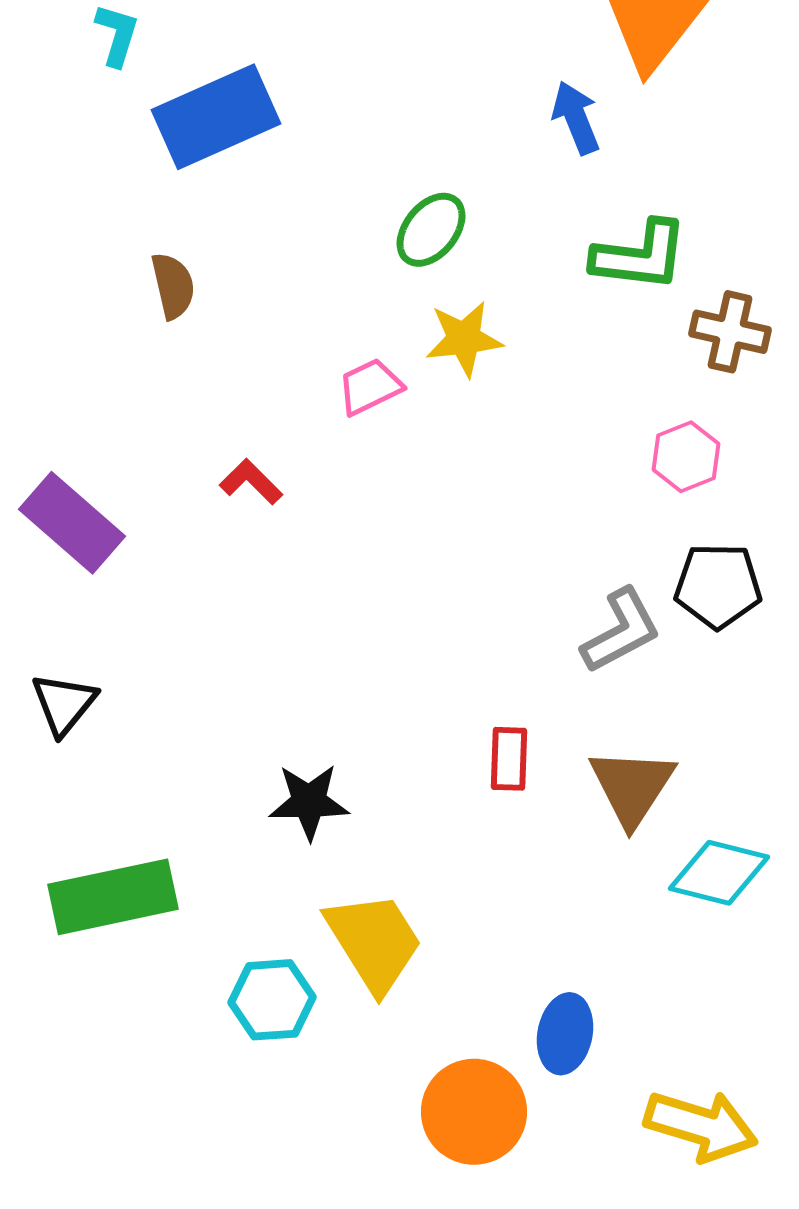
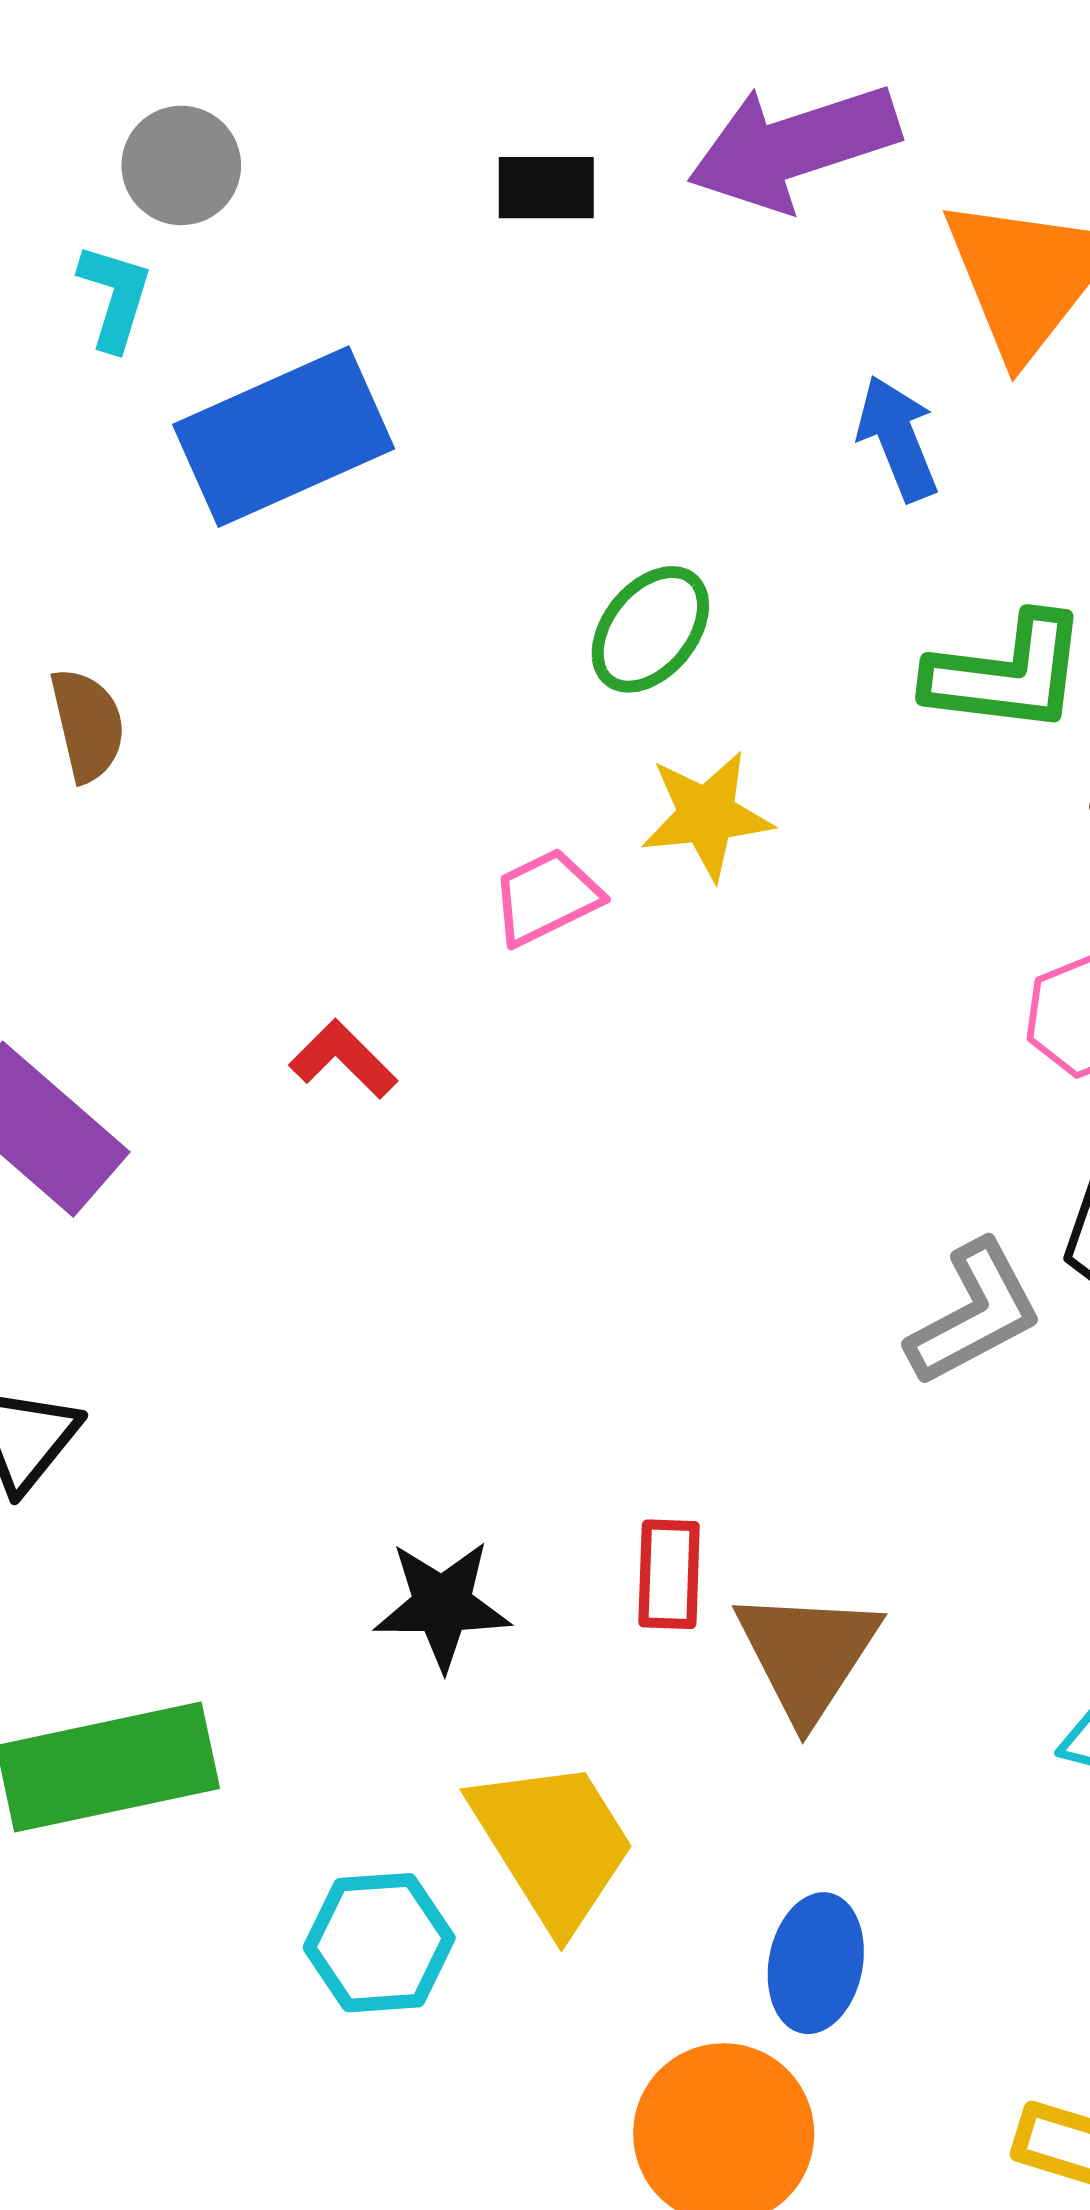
brown semicircle: (173, 286) -> (87, 725), moved
red rectangle: (509, 759) -> (669, 1574), moved
brown triangle: (632, 787) -> (807, 1654), moved
blue ellipse: (565, 1034) -> (816, 1963), moved

